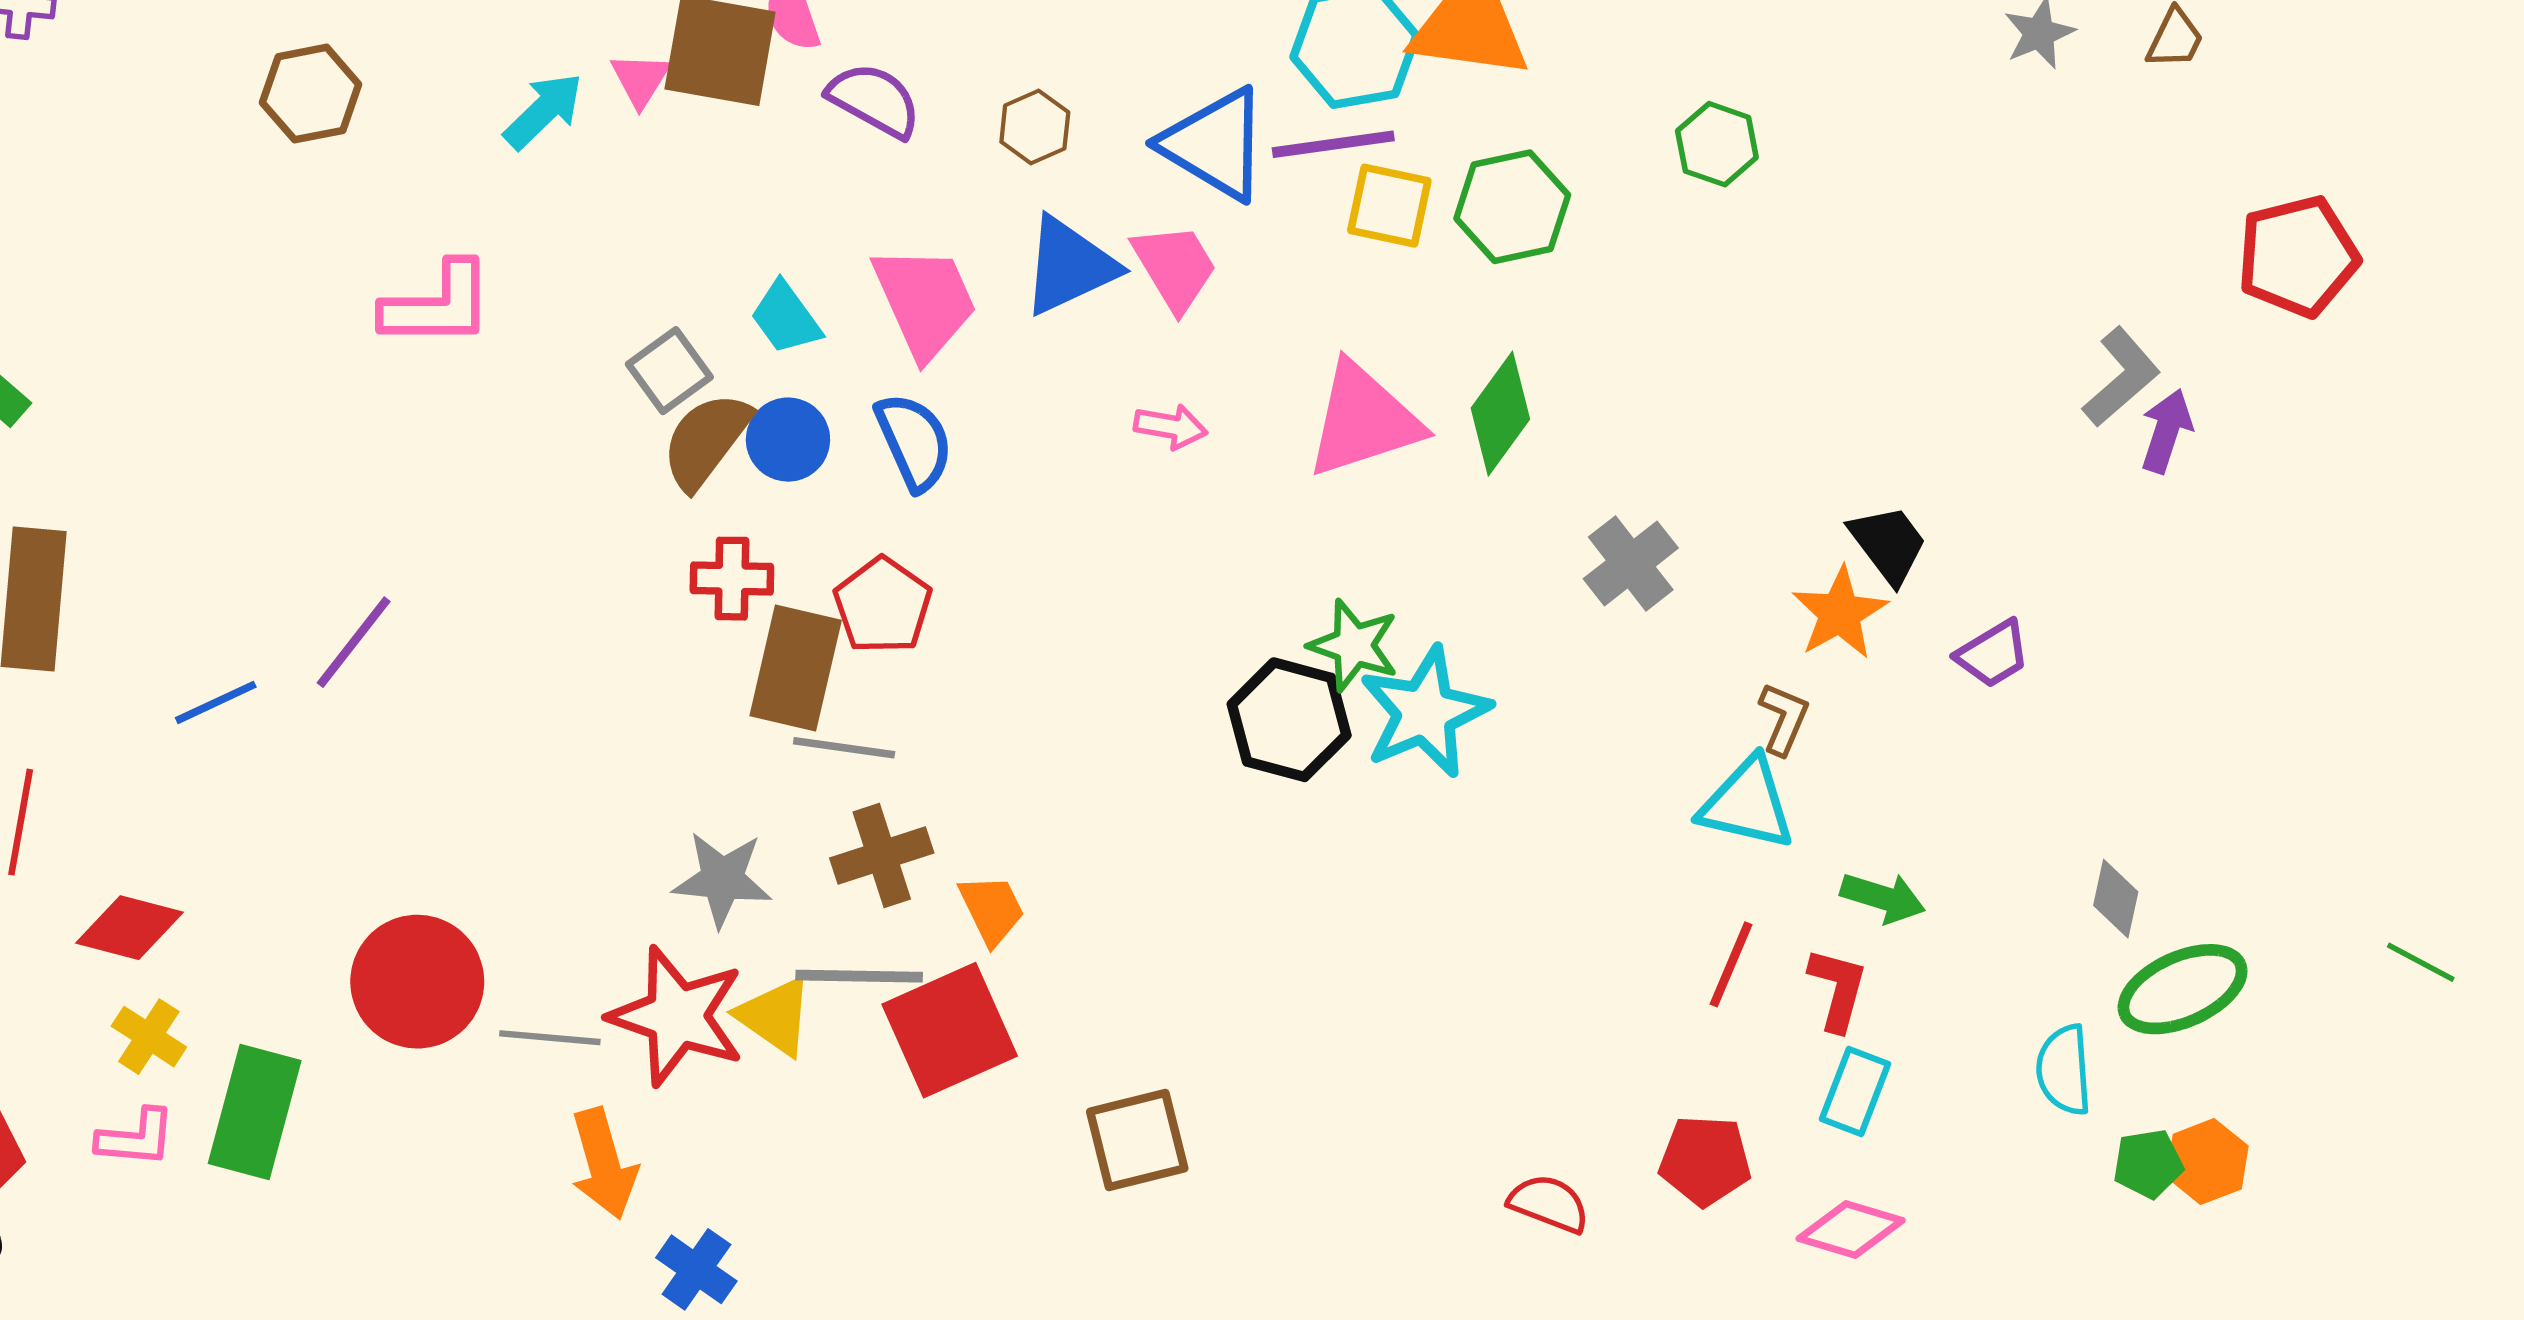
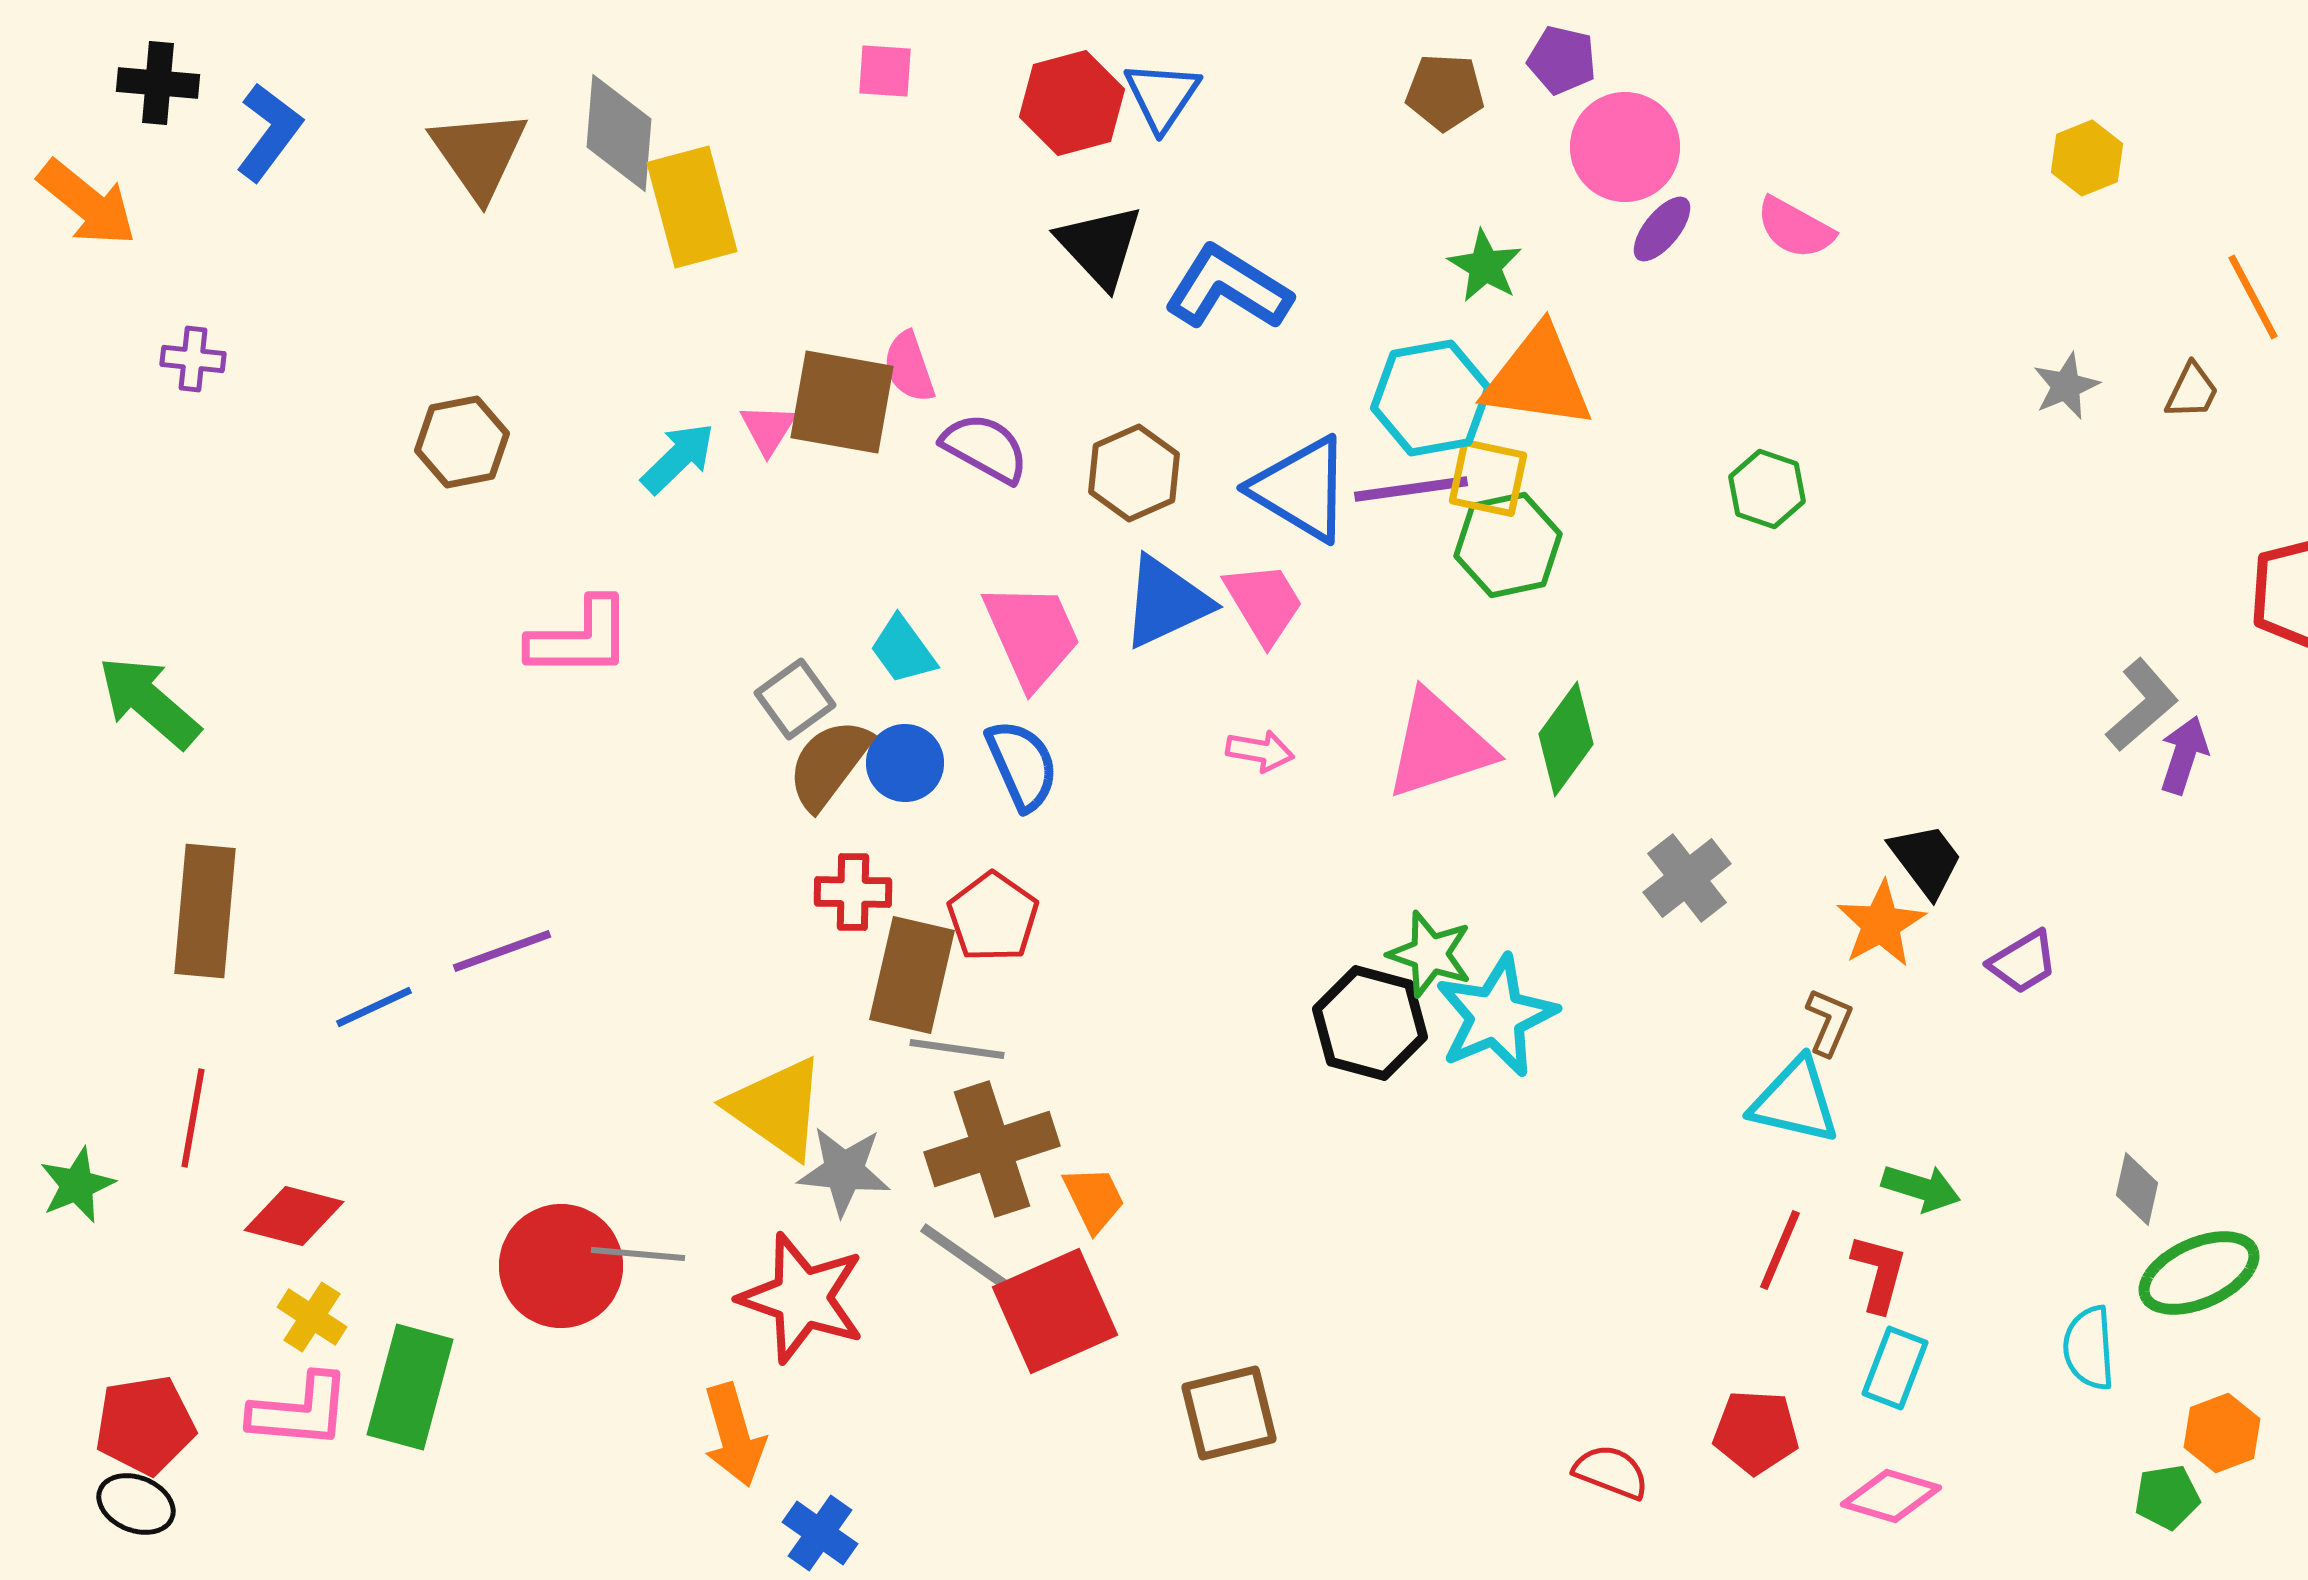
brown hexagon: (1035, 127) -> (1134, 473), size x1.4
yellow square: (1389, 206) -> (1488, 478), moved
green hexagon: (1512, 207) -> (1508, 545), moved
purple line: (354, 642) -> (502, 951), turned 32
brown cross: (882, 856) -> (992, 1149), size x1.4
gray line: (859, 976) -> (971, 1261), turned 34
yellow triangle: (775, 1016) -> (777, 1108), moved, size x1.4
gray line: (550, 1038) -> (638, 1254), moved
pink L-shape: (136, 1138) -> (300, 1411), size x1.4
green pentagon: (2148, 1164) -> (2167, 1497), moved

